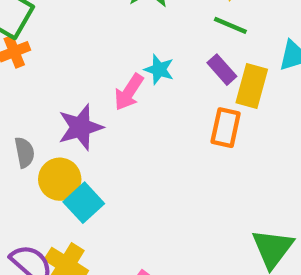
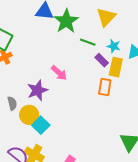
green line: (230, 25) -> (88, 42), moved
cyan star: (159, 69) -> (114, 46), moved
pink arrow: (129, 92) -> (59, 73), turned -78

